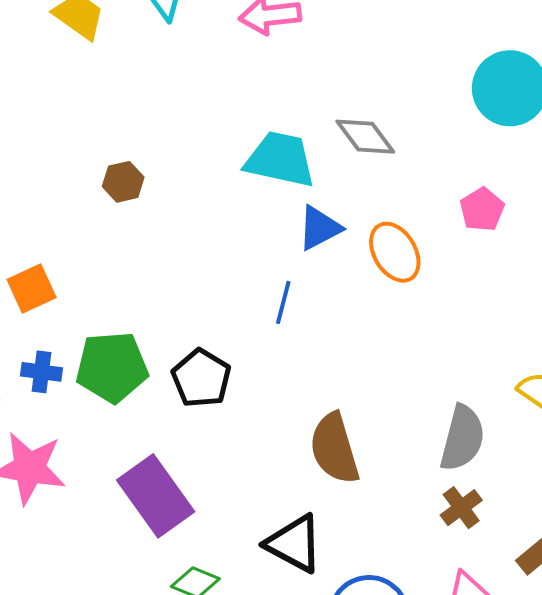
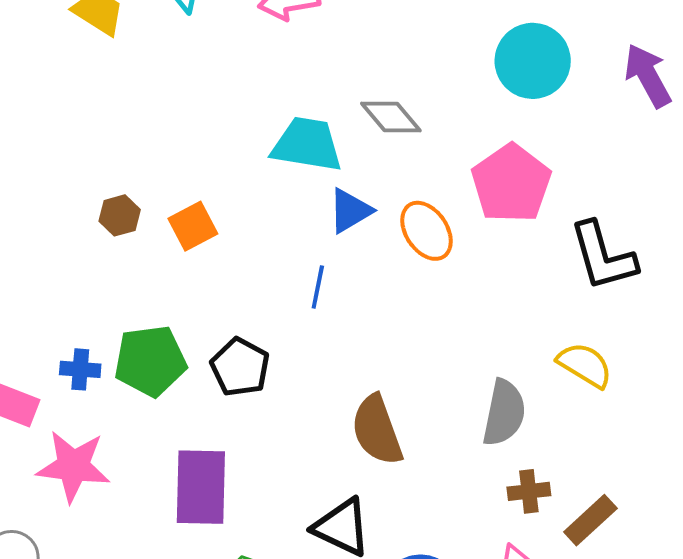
brown hexagon: (123, 182) -> (120, 215), moved
pink pentagon: (482, 209) -> (511, 183), size x1.8
orange square: (32, 289) -> (193, 226), moved
purple rectangle: (156, 496) -> (201, 487), turned 40
brown cross: (461, 508) -> (529, 491), moved, turned 33

